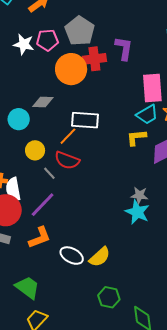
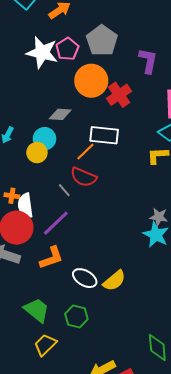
pink pentagon: (47, 40) -> (67, 49), turned -30
white star: (24, 44) -> (42, 53), size x1.4
red cross: (94, 59) -> (119, 95), moved, turned -30
cyan circle: (19, 119) -> (45, 139), moved
yellow circle: (35, 150) -> (37, 153), moved
green hexagon: (109, 297) -> (76, 316), moved

